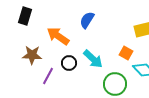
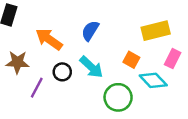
blue semicircle: (87, 20) -> (90, 31), moved

